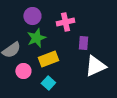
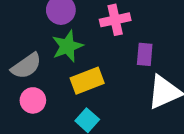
pink circle: (23, 71) -> (33, 100), moved

